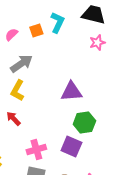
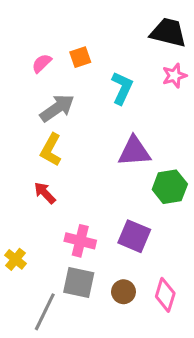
cyan L-shape: (57, 22) -> (122, 88), moved
green hexagon: (84, 122) -> (170, 187), moved
pink cross: (36, 150) -> (80, 241), turned 30

